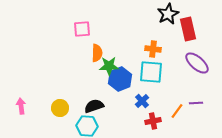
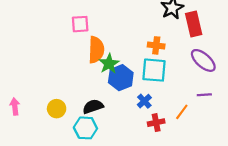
orange semicircle: (97, 53) -> (96, 50), size x1.4
green star: (109, 66) -> (109, 64), turned -30
purple line: (196, 103) -> (204, 95), moved

